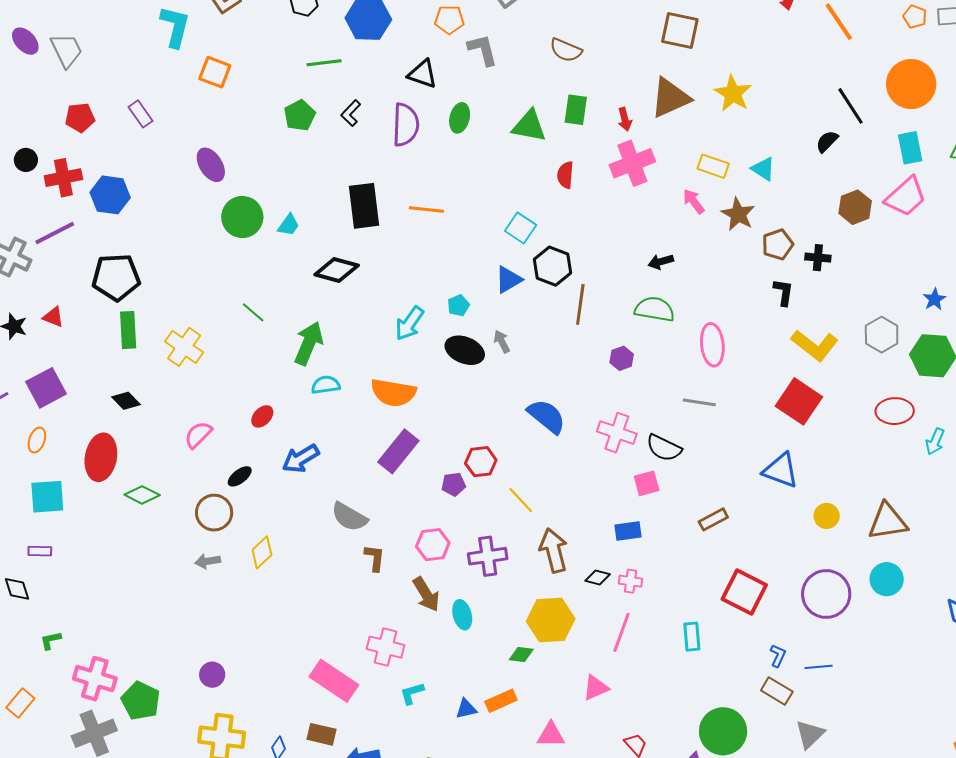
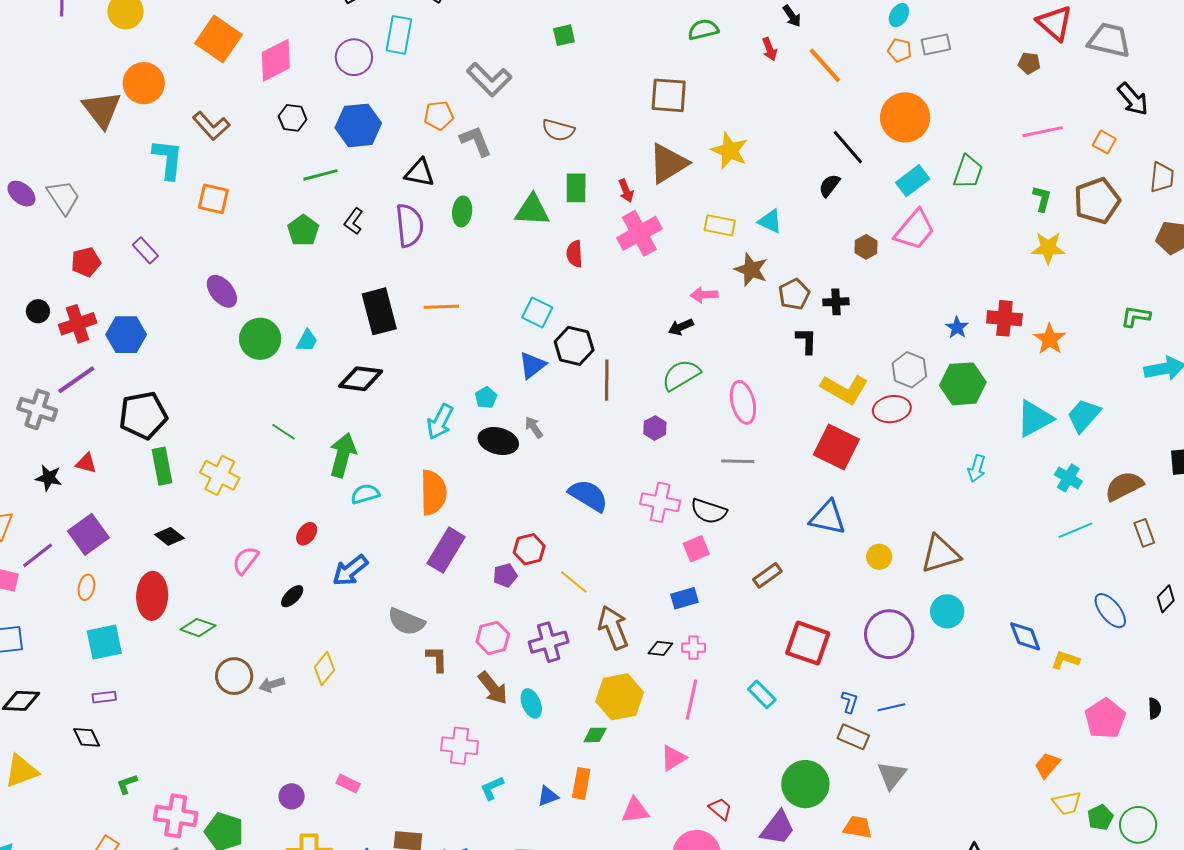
cyan rectangle: (910, 148) -> (913, 181), turned 72
pink arrow: (694, 201) -> (704, 295), moved, turned -48
brown hexagon: (855, 207) -> (866, 247), size x0.7
green semicircle: (655, 309) -> (681, 375), turned -33
orange semicircle: (393, 393) -> (433, 493), turned -93
red ellipse: (895, 411) -> (892, 409), moved
brown circle: (214, 513) -> (234, 676), moved
cyan rectangle: (692, 637) -> (762, 694), turned -32
pink rectangle: (334, 681) -> (348, 783), moved, size x0.5
orange rectangle: (501, 701) -> (581, 783), turned -48

